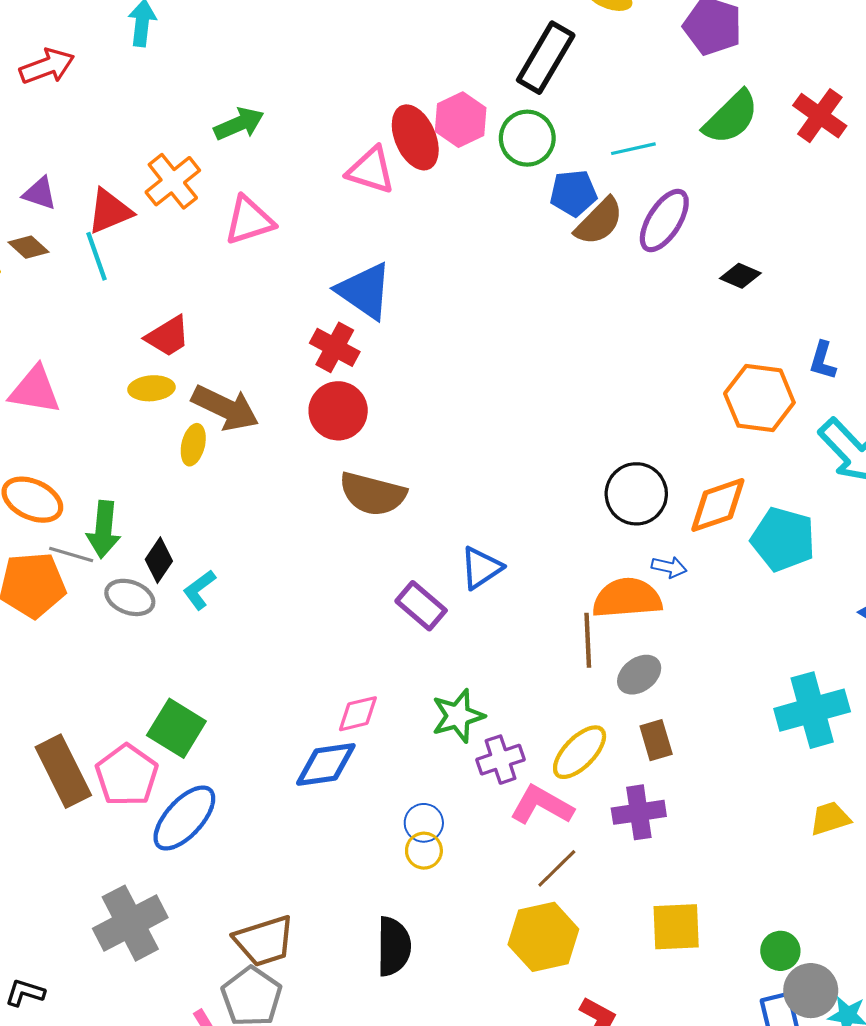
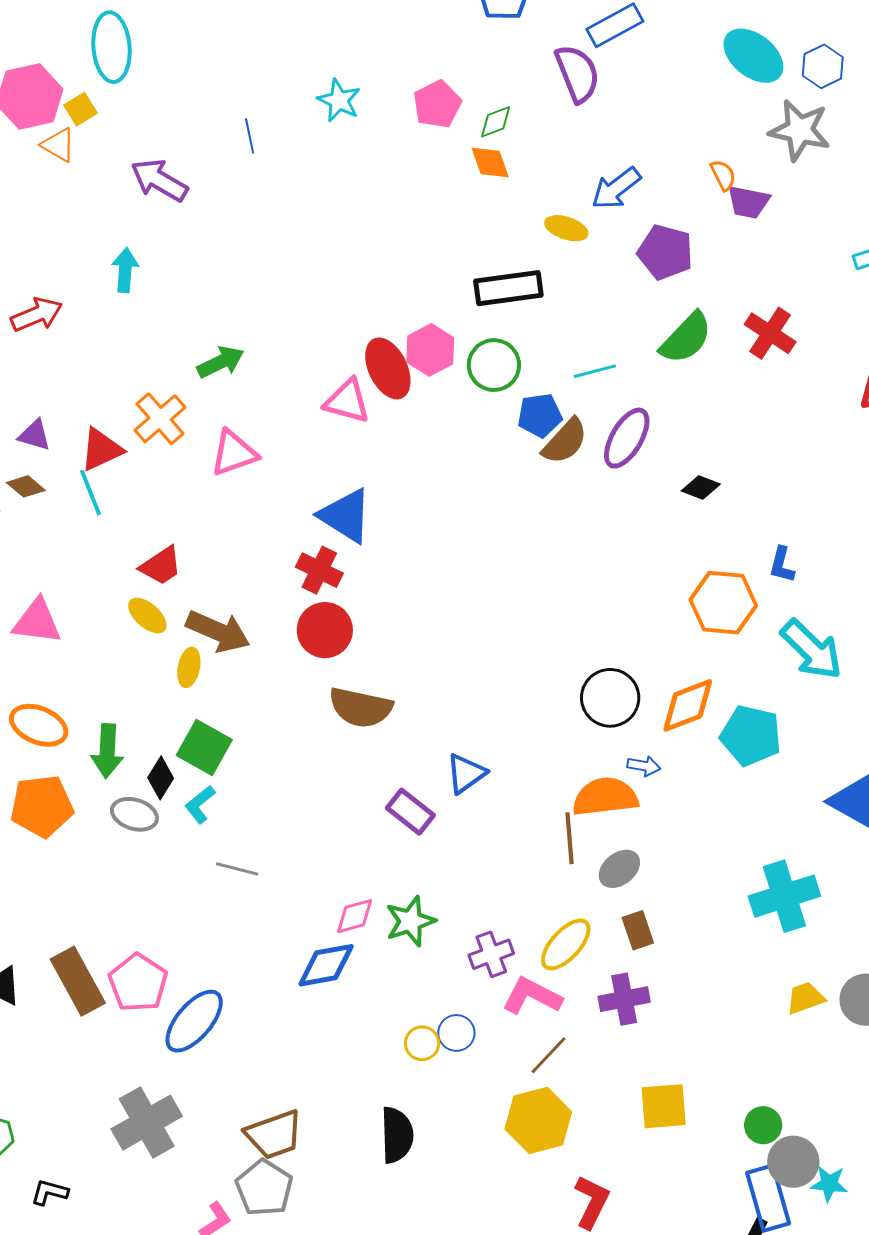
black rectangle: (546, 58) -> (508, 288), turned 54
yellow ellipse: (151, 388) -> (147, 616), turned 48
gray line: (71, 555) -> (237, 869), moved
green star: (458, 716) -> (410, 921), moved
green square: (176, 728) -> (204, 748), moved
blue circle: (424, 823) -> (456, 1033), moved

